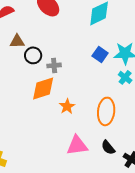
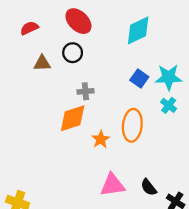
black circle: (33, 55) -> (73, 53), moved
orange ellipse: (106, 111) -> (132, 125), moved

